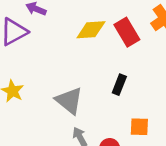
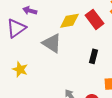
gray triangle: (69, 101) -> (52, 43), moved

